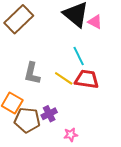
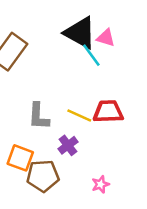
cyan line: (79, 56) -> (91, 55), moved
purple cross: (49, 114) -> (68, 145), moved

